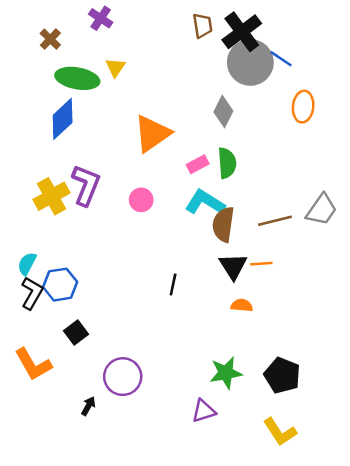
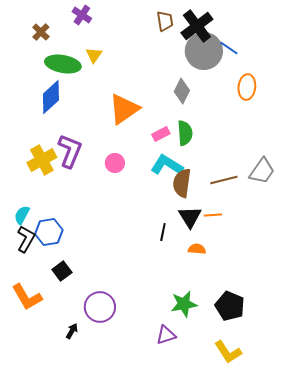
black line: (173, 285) -> (163, 232), moved

